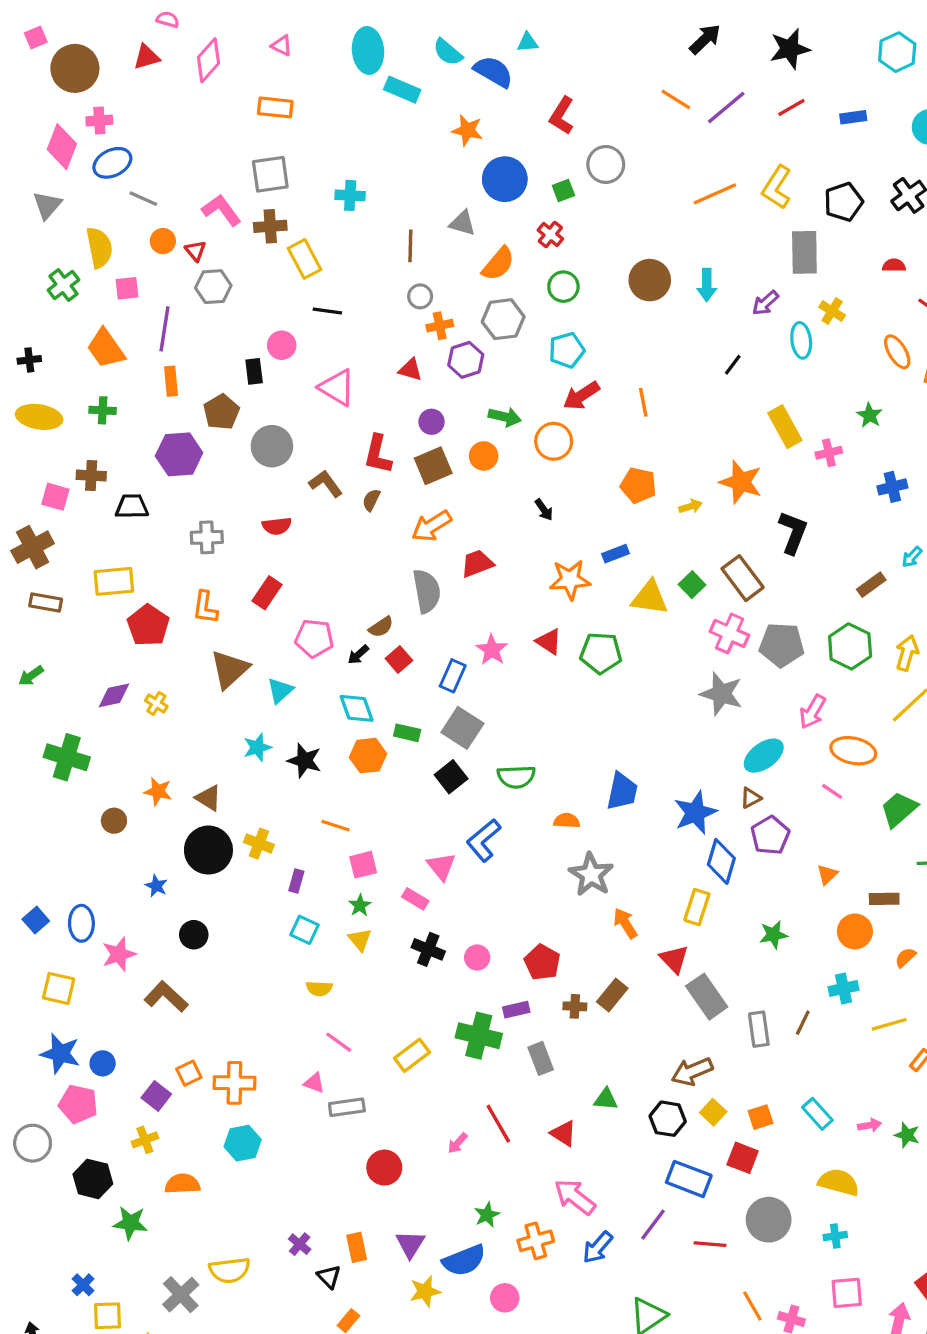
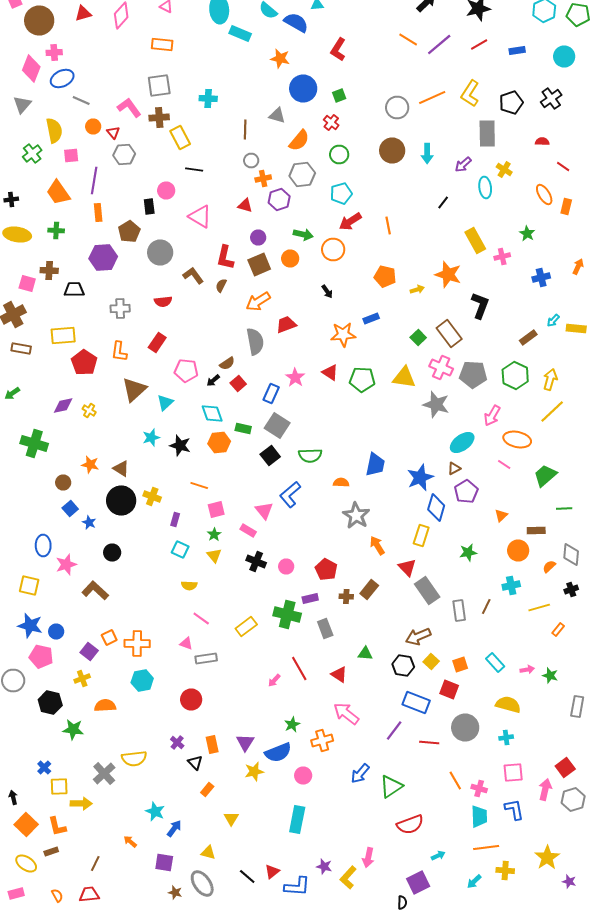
gray circle: (606, 164) -> (397, 108), moved
yellow triangle: (650, 598) -> (404, 378), moved
blue square: (36, 920) -> (70, 508), moved
red circle: (384, 1168) -> (191, 700), moved
blue arrow: (598, 1247) -> (360, 774), moved

